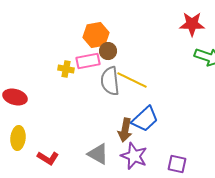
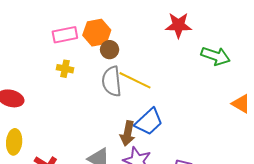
red star: (192, 24) -> (178, 25), moved
pink rectangle: (88, 61) -> (65, 35), moved

